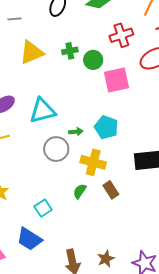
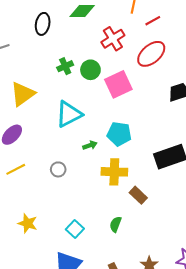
yellow triangle: (32, 53) -> (23, 94), moved
cyan triangle: (43, 111) -> (69, 114), moved
gray circle: (56, 149) -> (58, 169), moved, size x0.6
green semicircle: (80, 191) -> (116, 224), moved

